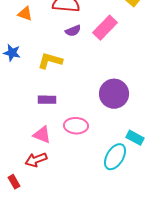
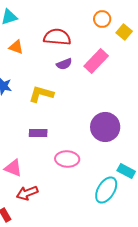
pink triangle: (42, 135) -> (13, 168), moved

